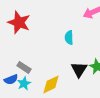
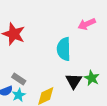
cyan semicircle: (69, 37) -> (64, 49), size x1.6

